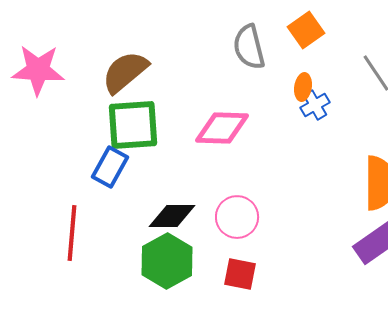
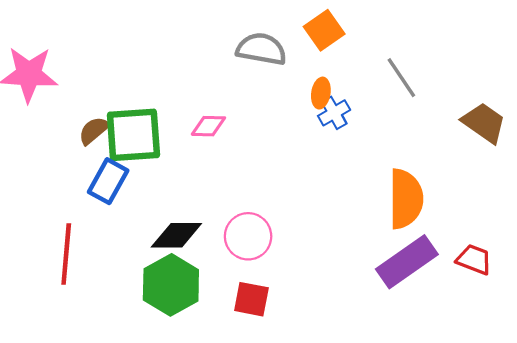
gray semicircle: (249, 47) -> (261, 49), turned 114
brown semicircle: (125, 72) -> (94, 131), moved, size x0.6
pink diamond: (222, 128) -> (208, 126), moved, size x0.6

